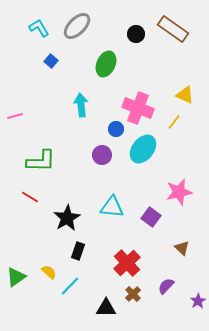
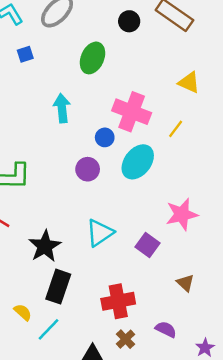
blue square: (51, 61) -> (25, 54), turned 32
yellow triangle: (185, 95) -> (189, 82), moved
cyan triangle: (112, 207) -> (100, 233), turned -40
black rectangle: (78, 251) -> (58, 287), size x1.5
red cross: (127, 263) -> (118, 301), turned 32
purple semicircle: (166, 286) -> (166, 329), turned 72

